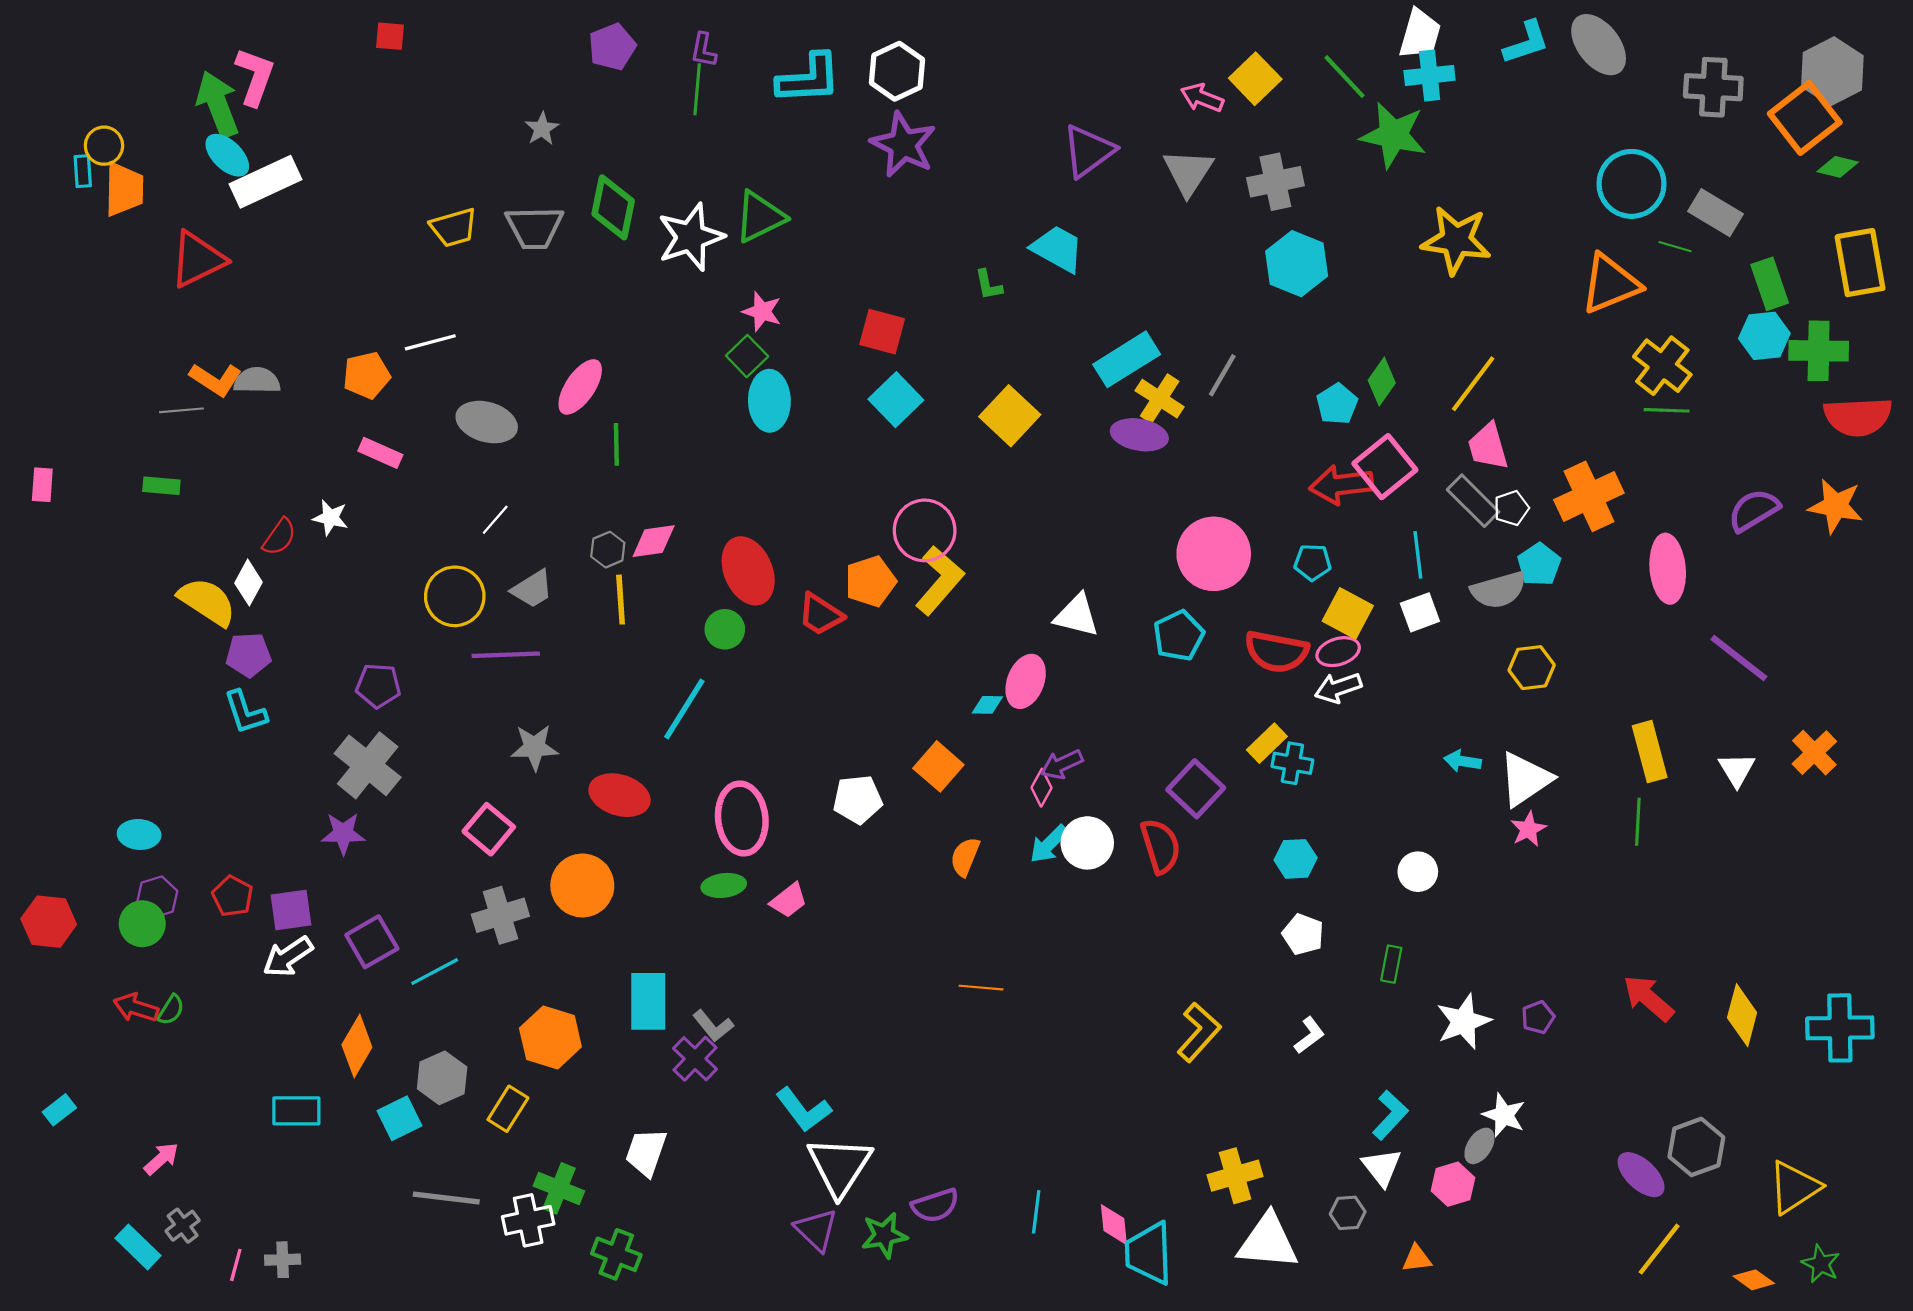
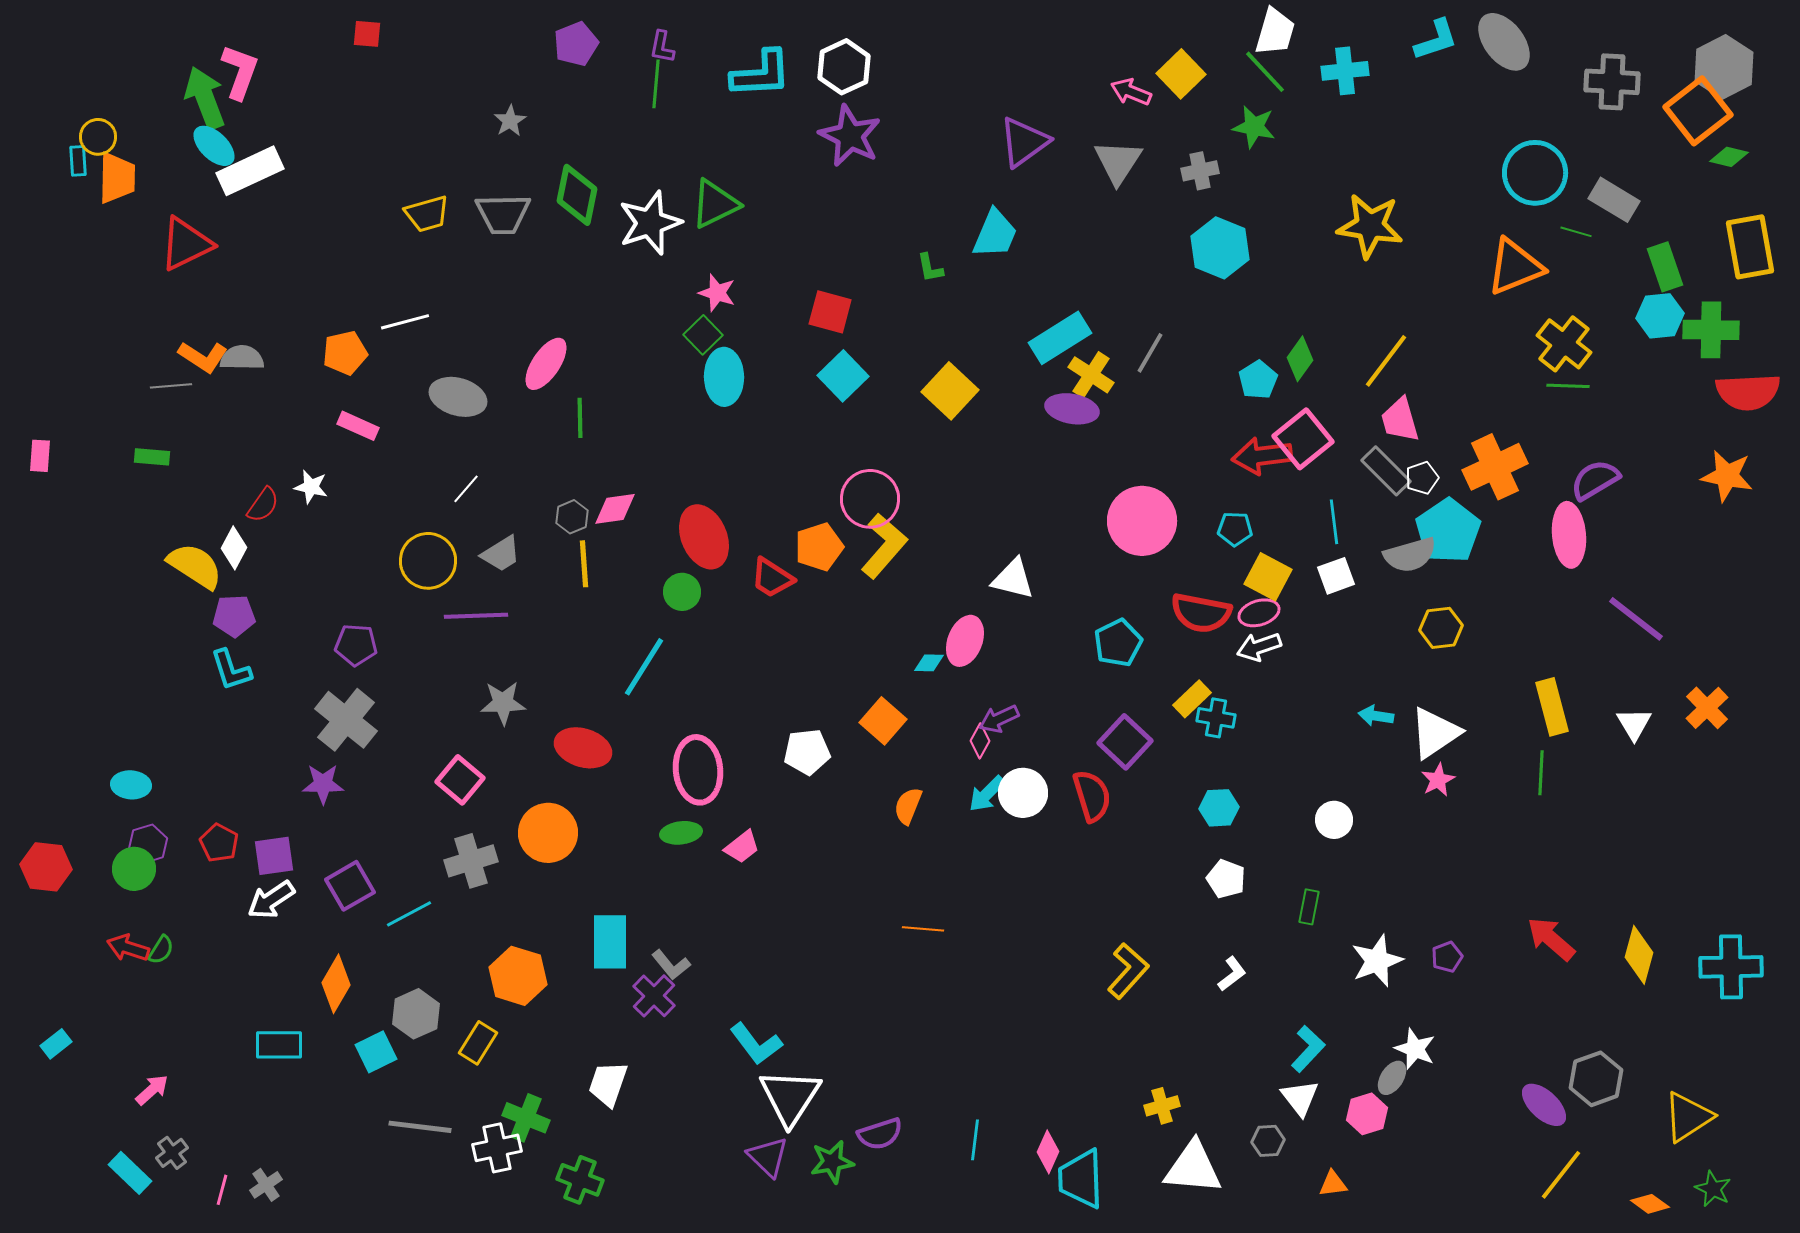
white trapezoid: (1420, 34) -> (1275, 32), moved
green star: (1393, 135) -> (1254, 127), moved, size x0.7
gray cross: (1275, 182) -> (1200, 171), size x0.7
cyan trapezoid: (1057, 249) -> (995, 234), turned 84
purple semicircle: (1754, 510) -> (1595, 480), moved
cyan pentagon: (1539, 564) -> (1448, 531), size x1.6
cyan pentagon: (1179, 636) -> (1118, 643), moved
yellow cross: (1235, 1176) -> (1162, 1106), size x0.7
pink diamond: (1114, 1225) -> (1048, 1152), turned 30
gray cross: (283, 1260) -> (266, 1185), turned -32

